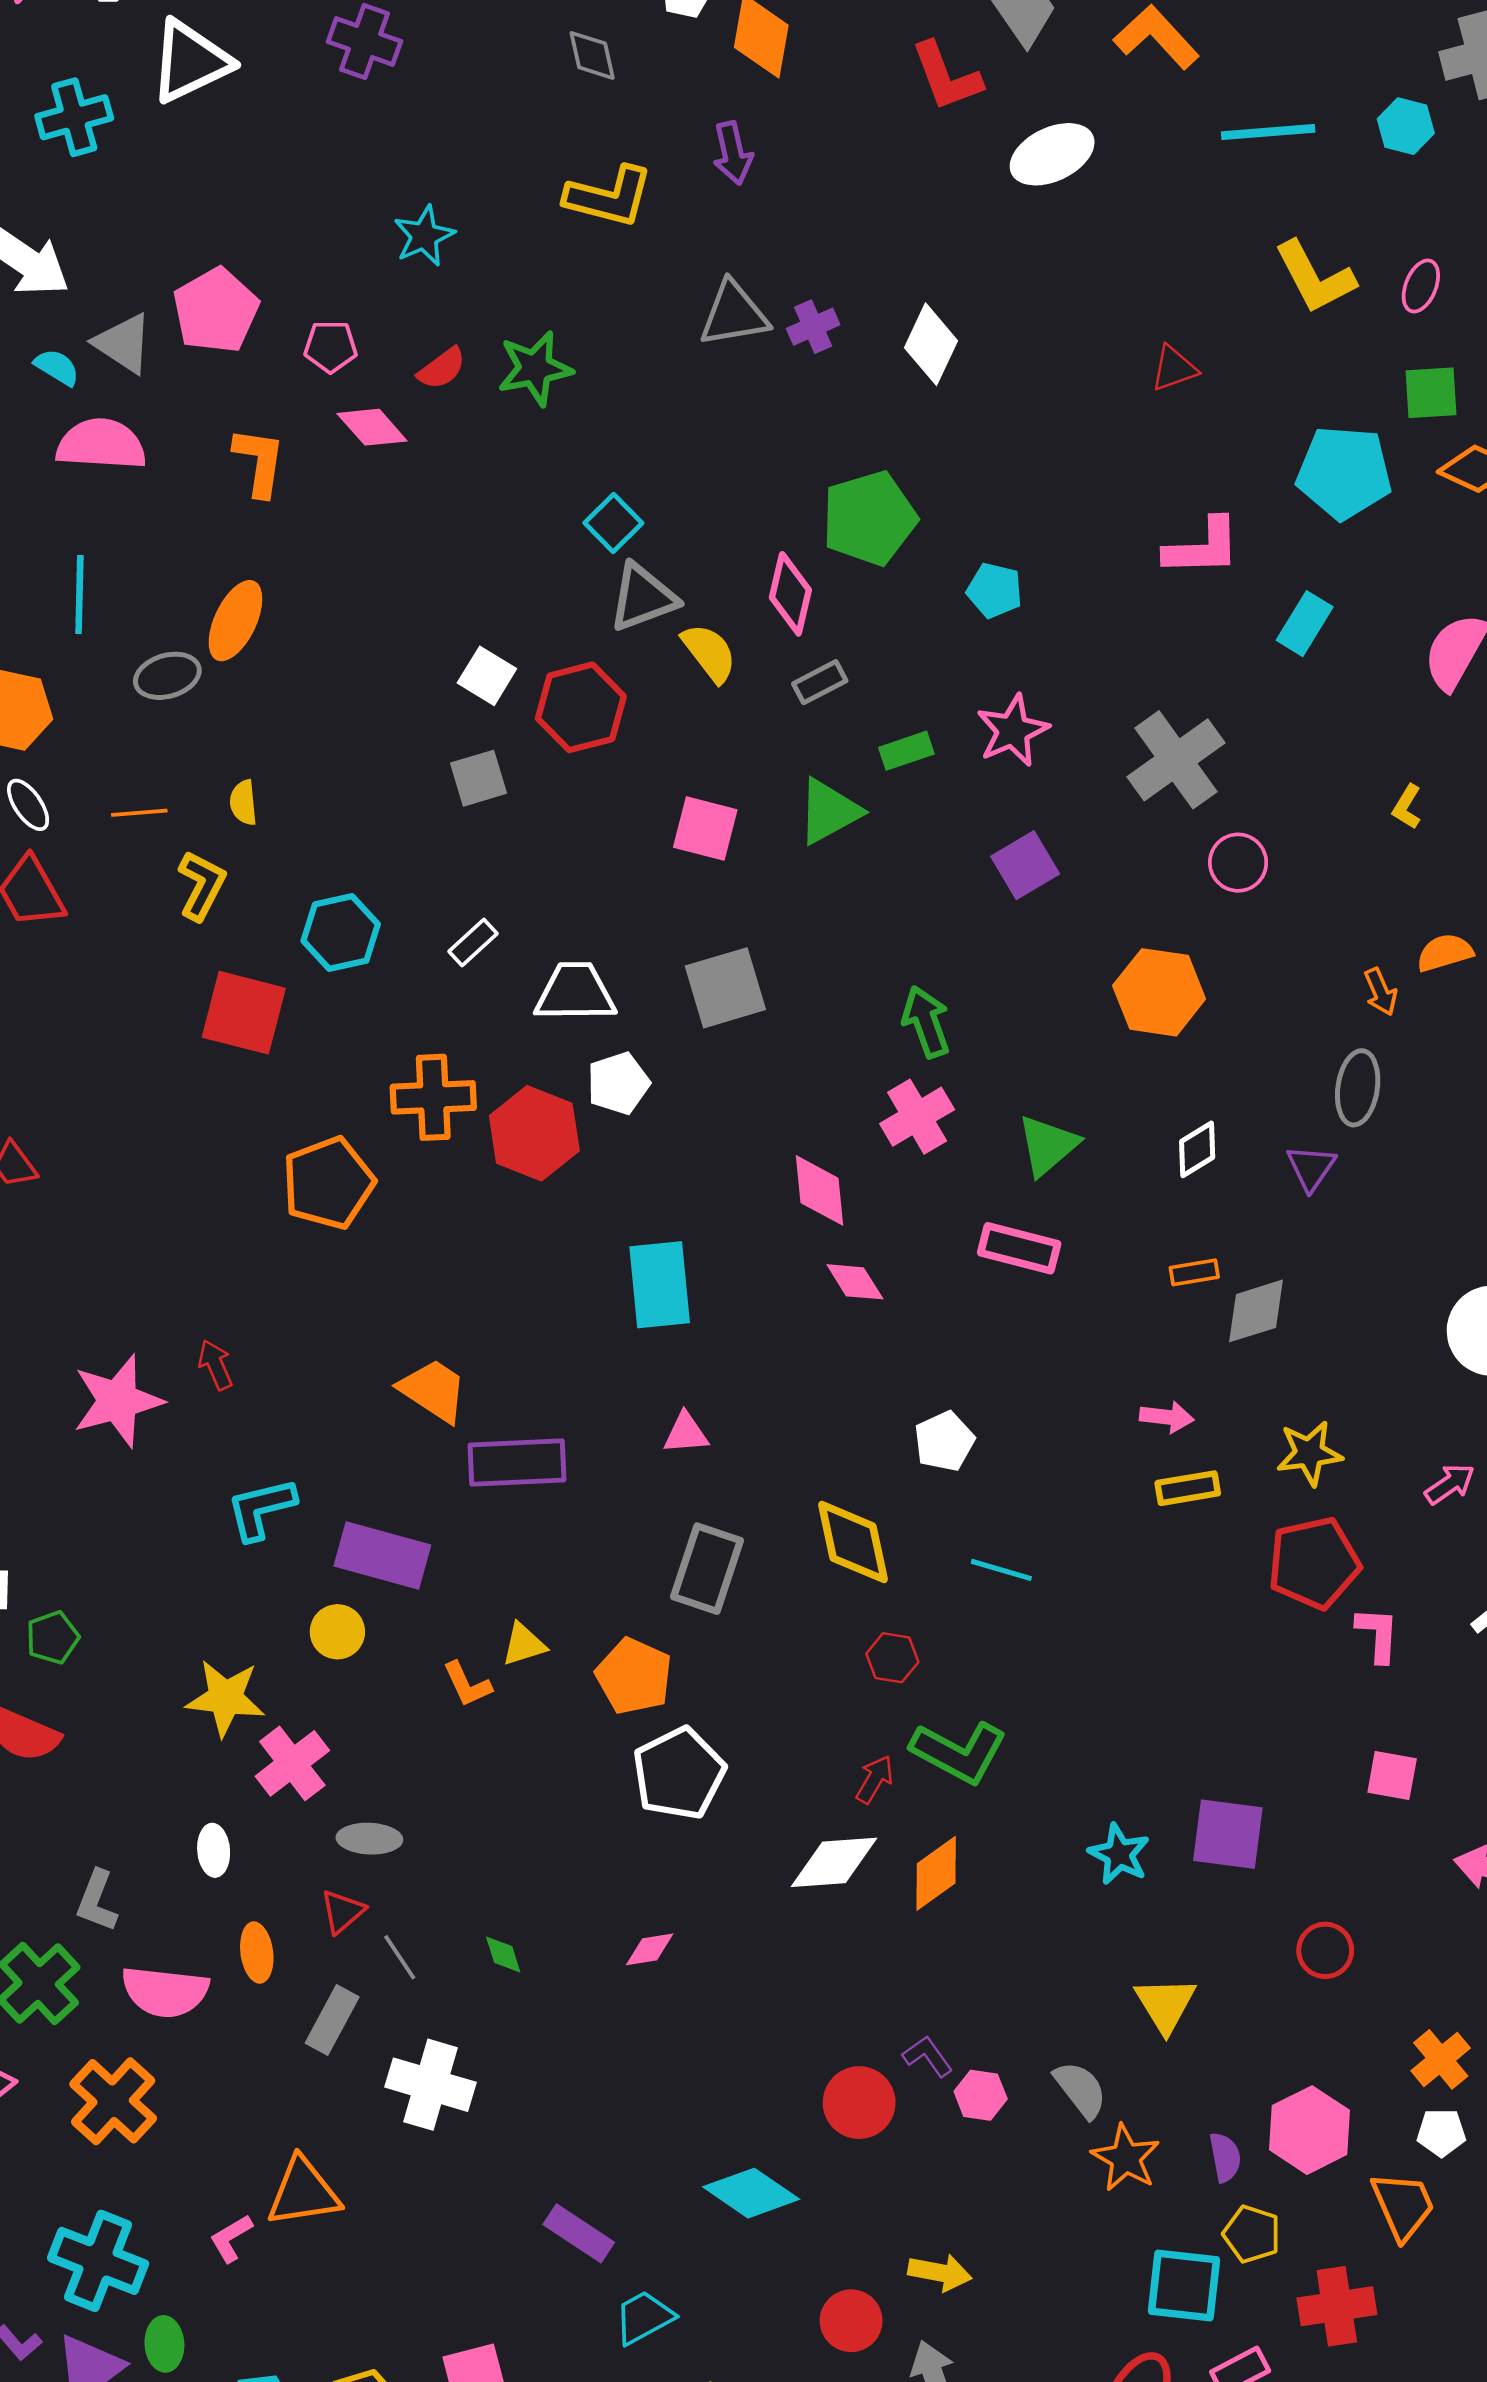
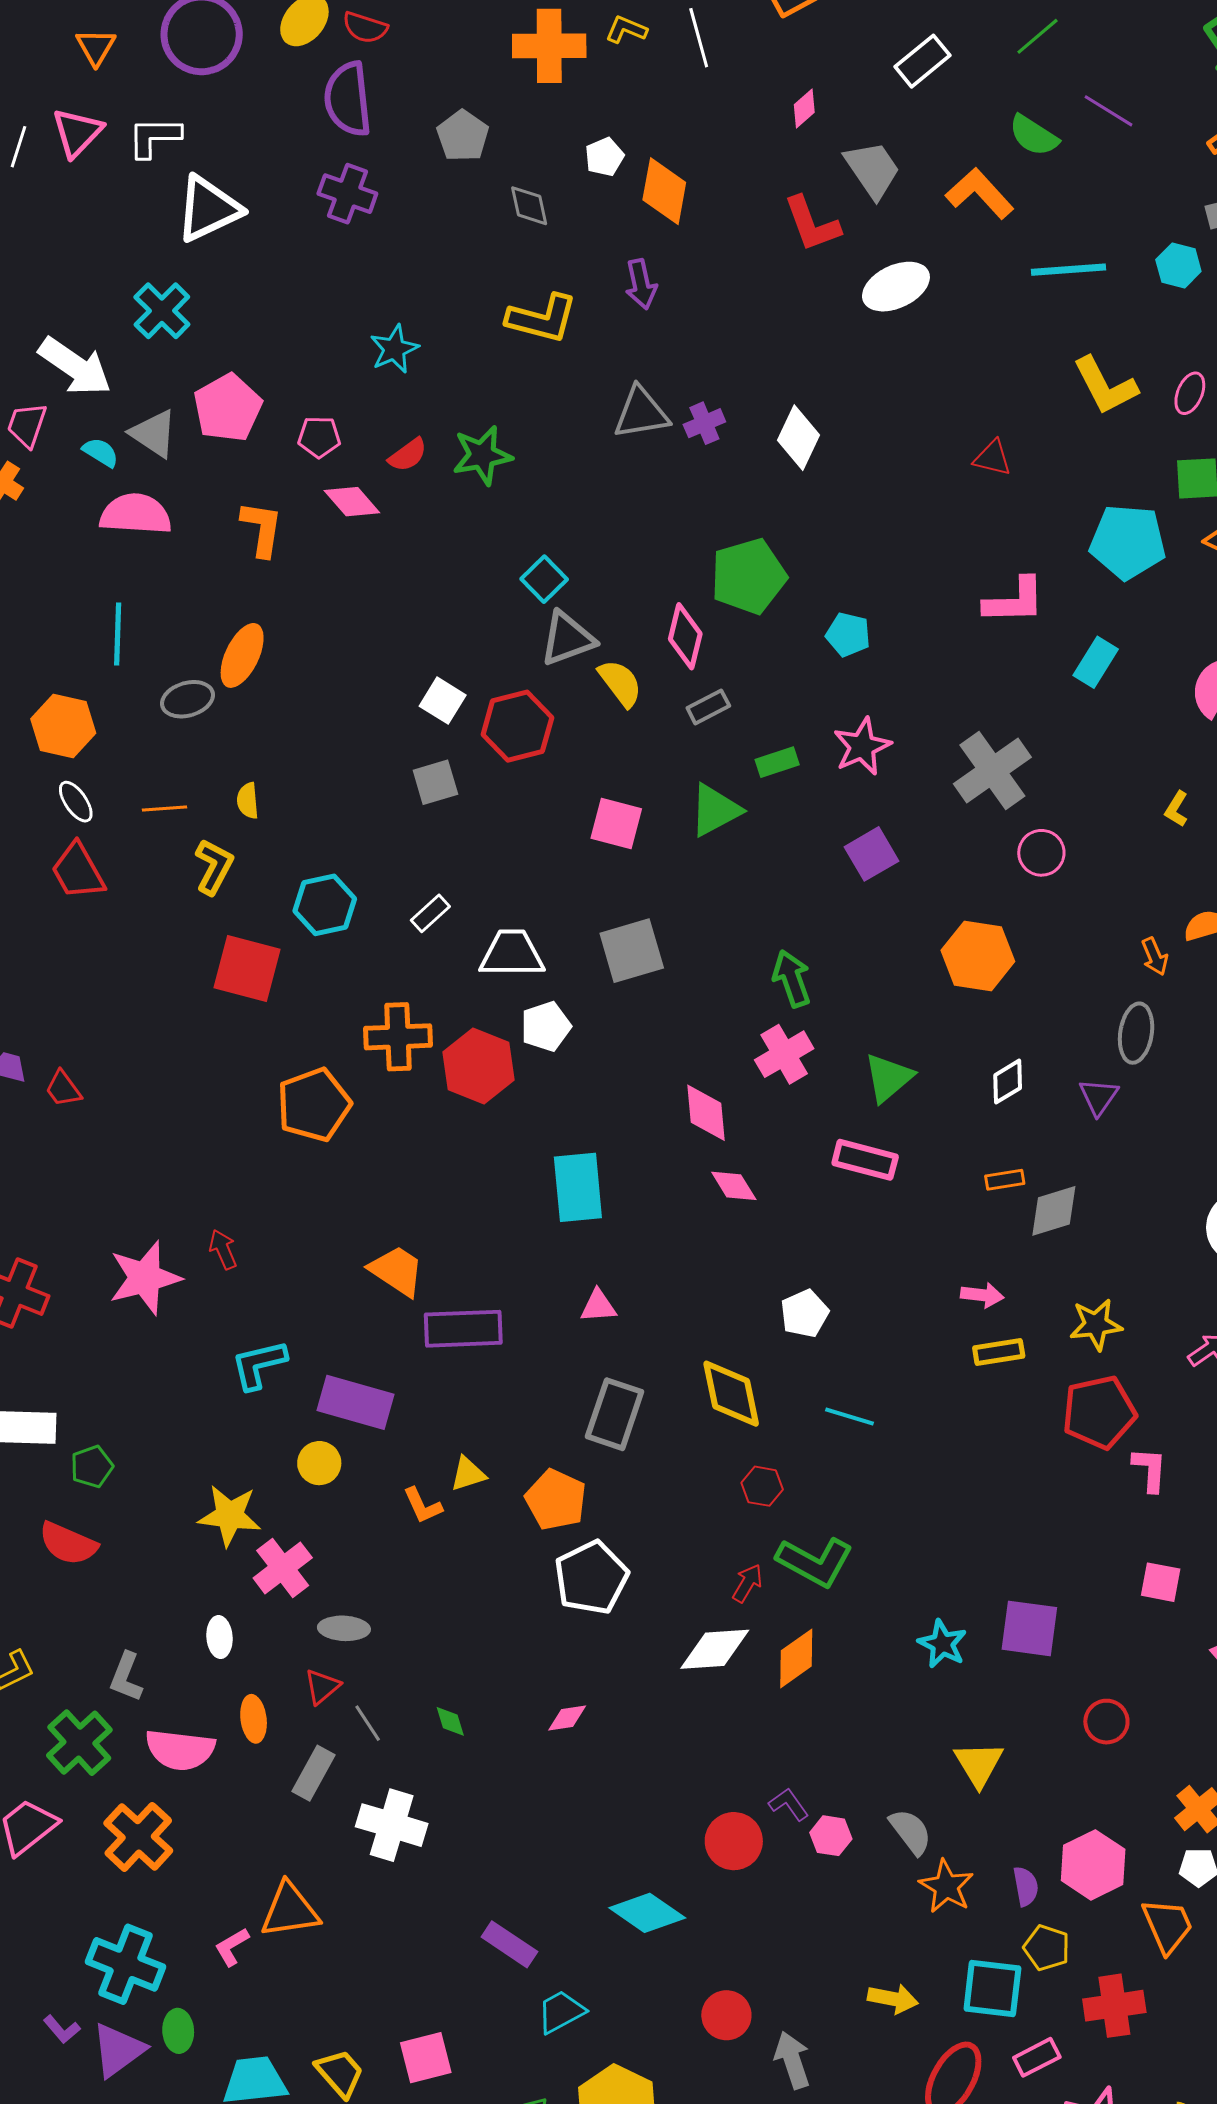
cyan cross: (74, 117) -> (162, 311), moved, turned -30
red triangle: (1174, 368) -> (992, 458), turned 33
yellow arrow: (940, 2273) -> (893, 1999), moved

